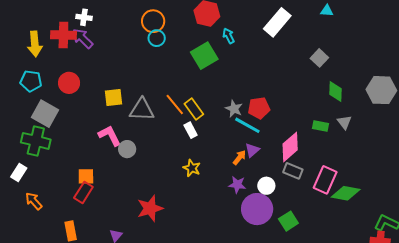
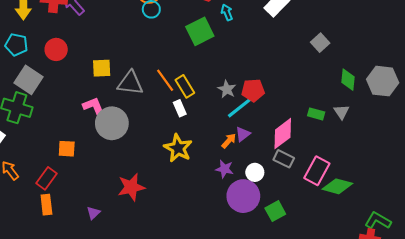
green diamond: (335, 92) -> (348, 80), moved
cyan line: (247, 125) -> (240, 108), turned -72
gray circle: (127, 149) -> (112, 123), size x1.8
yellow star: (192, 168) -> (178, 148), size x1.5
red rectangle: (83, 192) -> (46, 178), moved

